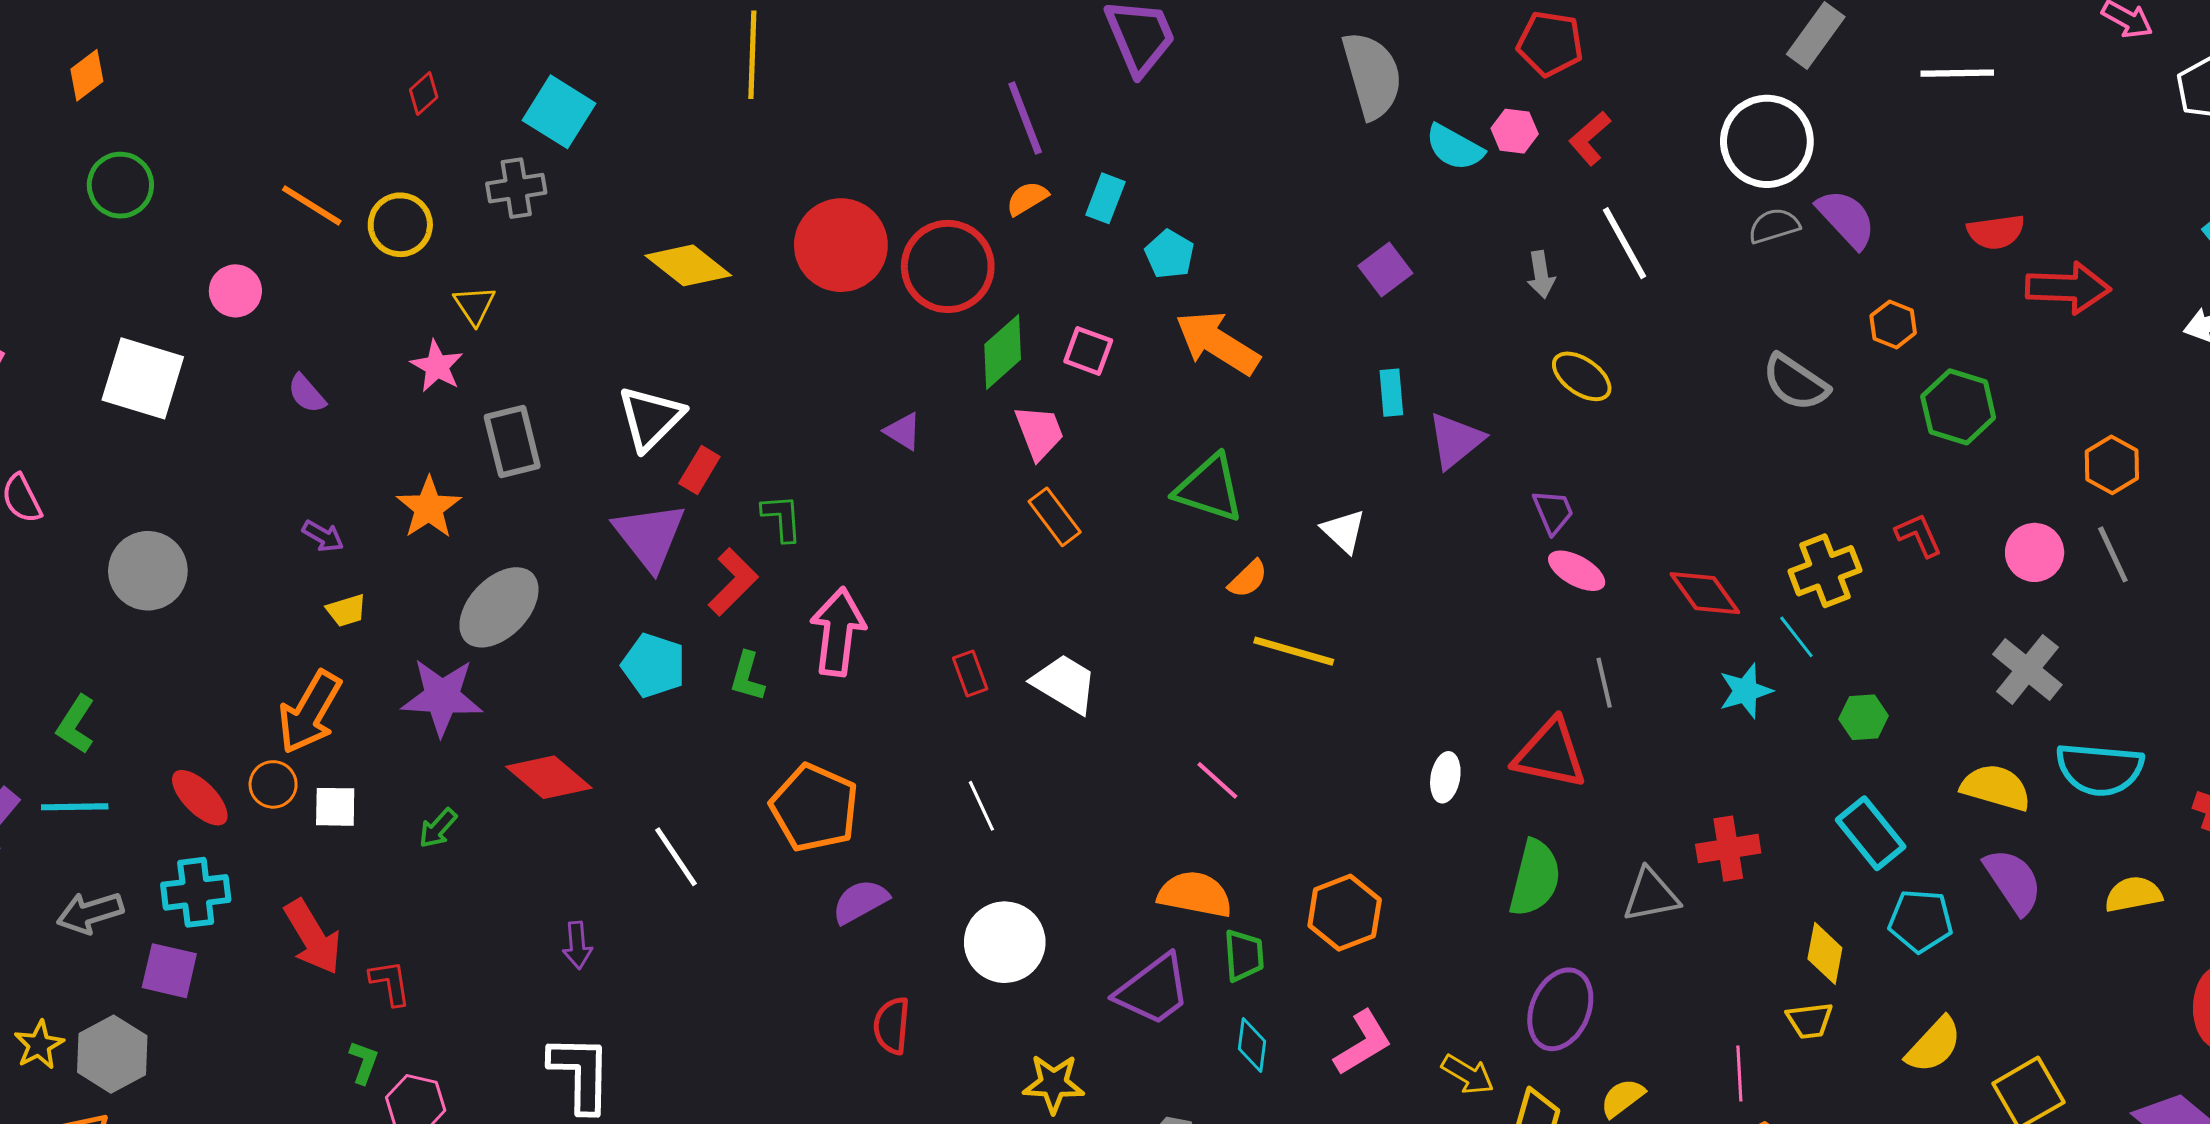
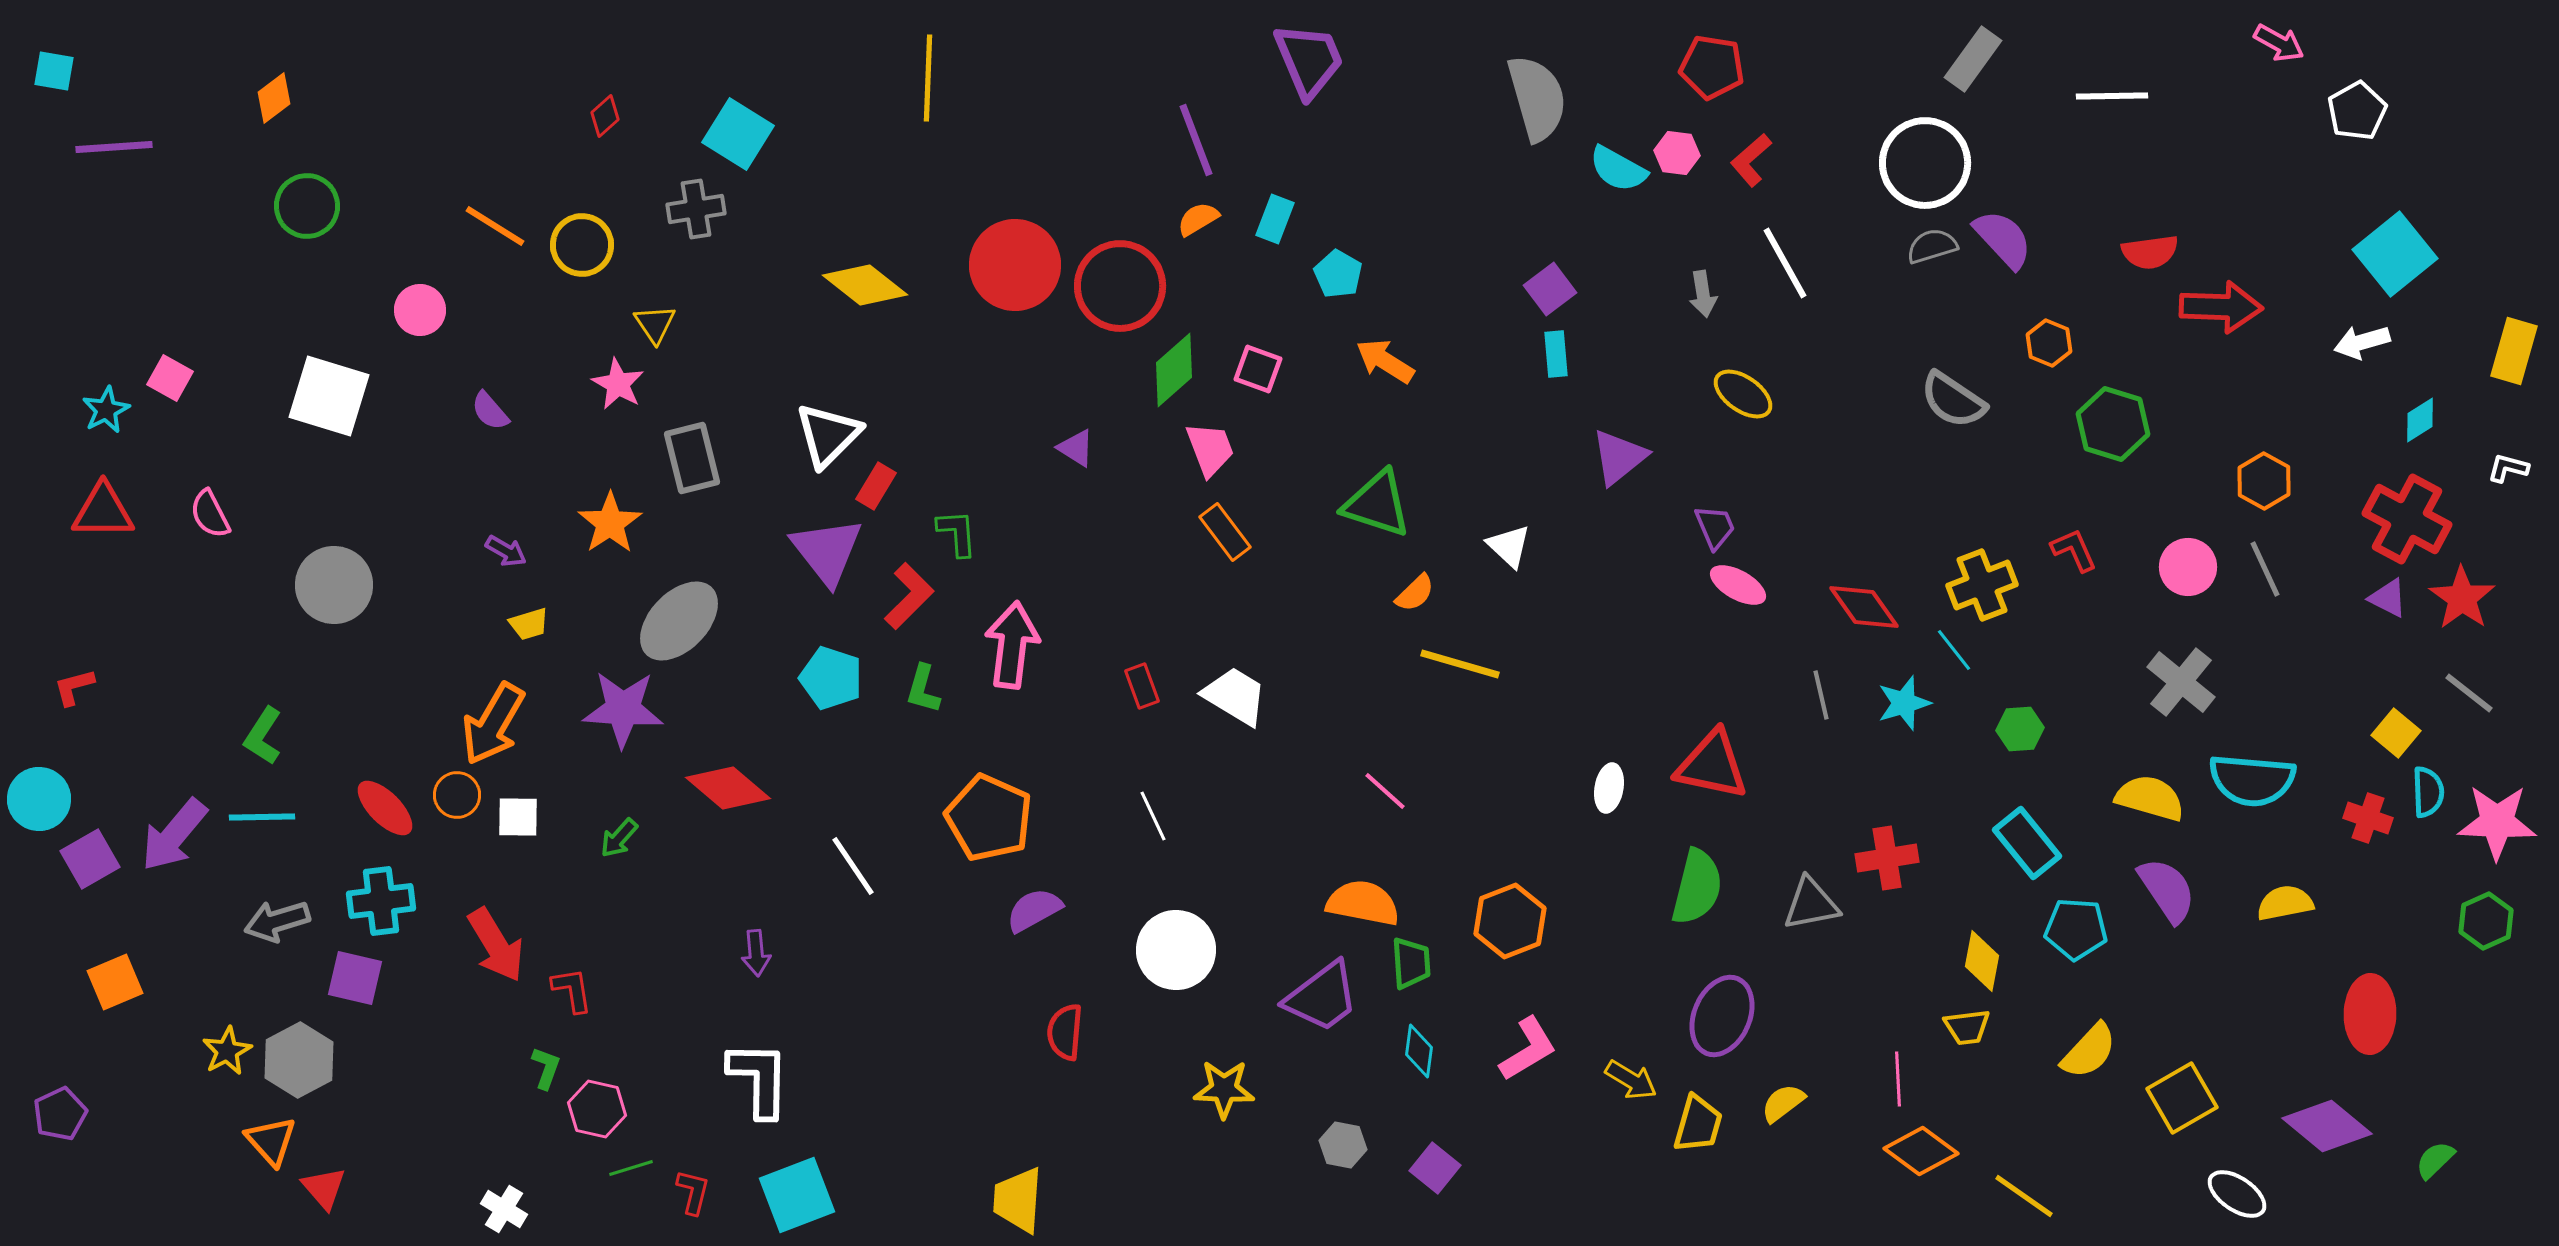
orange arrow: (1217, 343) -> (1385, 361), size x0.7
cyan rectangle: (1391, 393) -> (1556, 354), moved
gray line: (1604, 683) -> (1821, 695), moved

